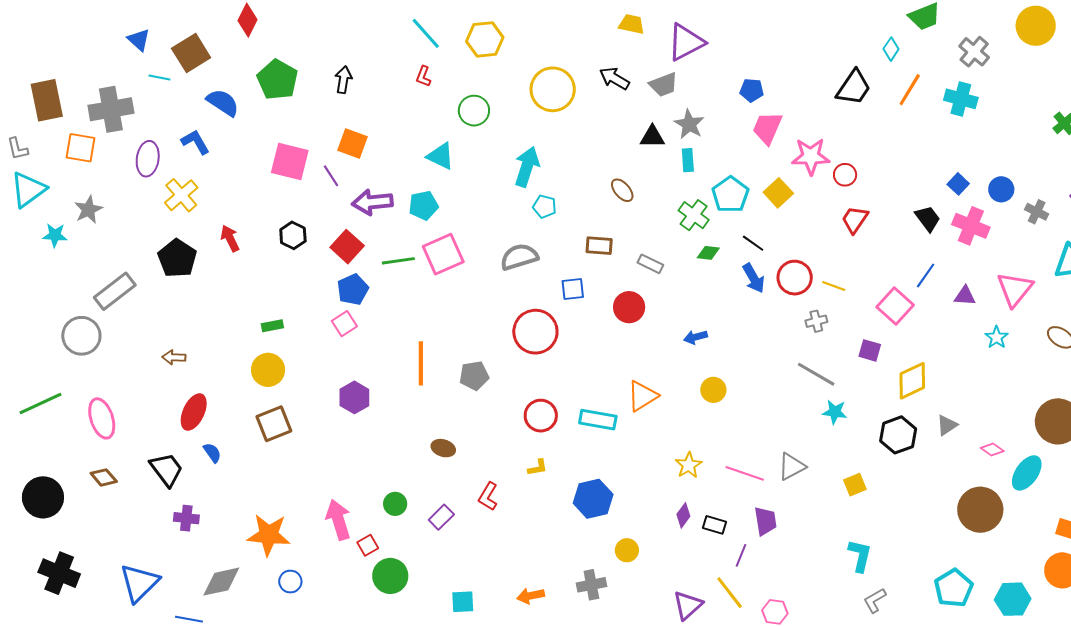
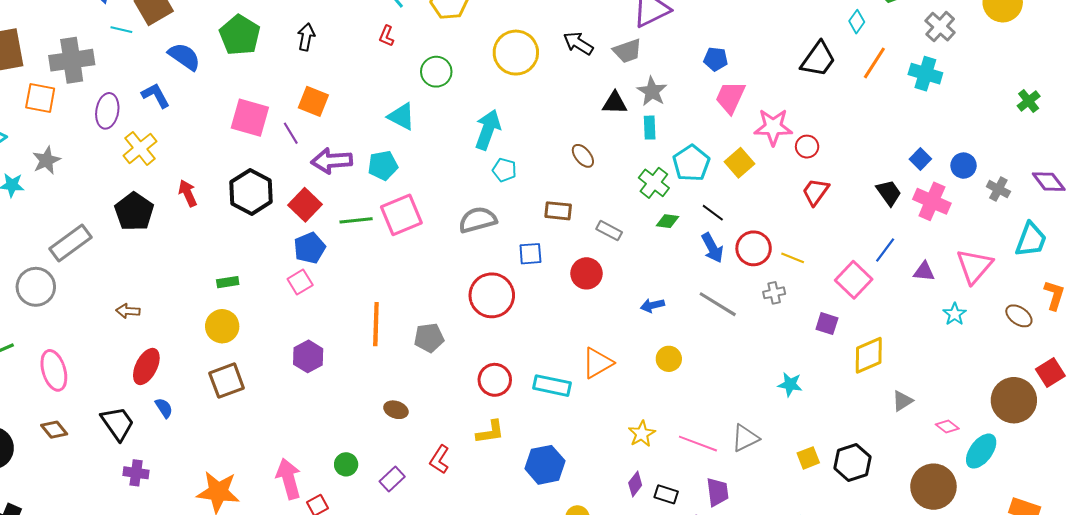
black hexagon: (293, 235) -> (251, 192), size x1.6
gray line: (816, 374) -> (718, 304), moved
black hexagon: (898, 435) -> (852, 463), moved
yellow L-shape: (538, 468) -> (490, 432), size x1.4

